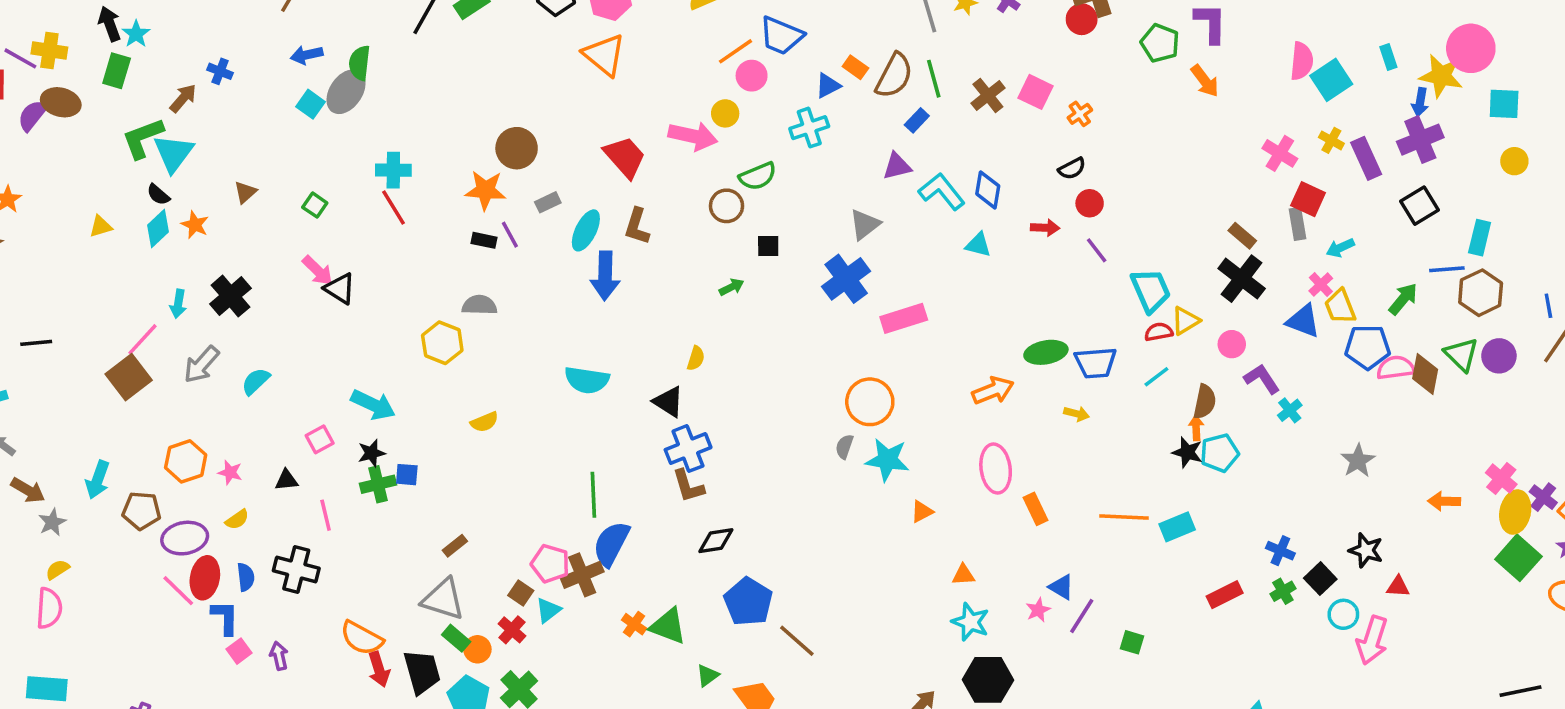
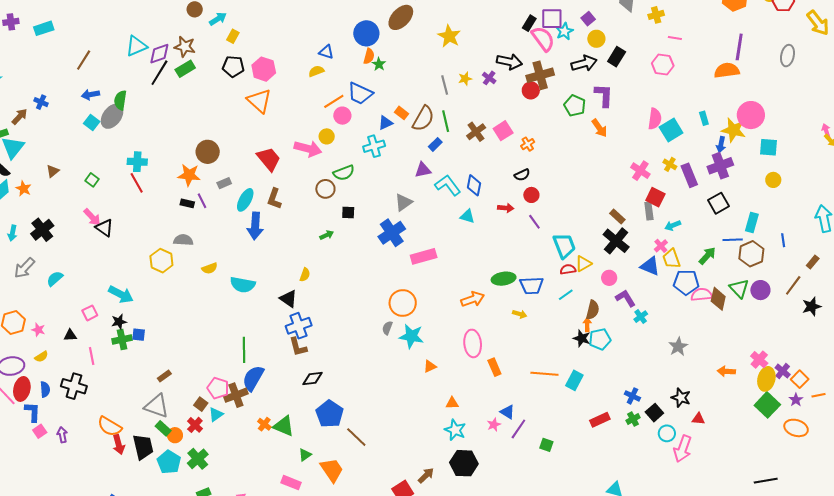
pink square: (1036, 92) -> (503, 131), turned 30
blue line: (1548, 306) -> (783, 240), moved
yellow semicircle: (484, 422) -> (210, 268), moved
cyan rectangle: (1177, 527) -> (574, 380), turned -42

